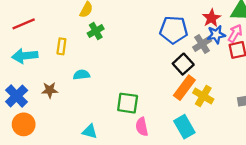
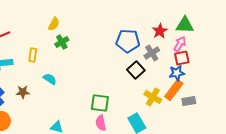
blue star: (216, 35) -> (177, 73), moved
cyan semicircle: (82, 75) -> (50, 79), turned 40
orange rectangle: (184, 88) -> (174, 90), moved
green square: (128, 103) -> (100, 103), moved

